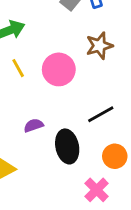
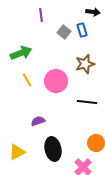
black line: (101, 114) -> (87, 102), moved, turned 36
black ellipse: (67, 146) -> (53, 149), moved

